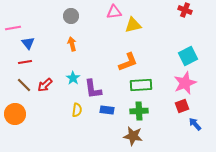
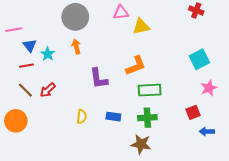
gray circle: (71, 16) -> (75, 17), size x1.6
cyan star: (73, 78) -> (48, 54), moved
pink star: (185, 83) -> (209, 88), moved, size x0.7
purple L-shape: (93, 89) -> (99, 78), moved
blue arrow: (195, 124) -> (207, 131), turned -48

